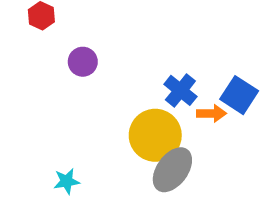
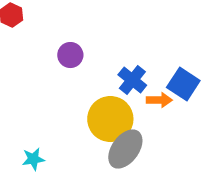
purple circle: (83, 62) -> (70, 55), moved

